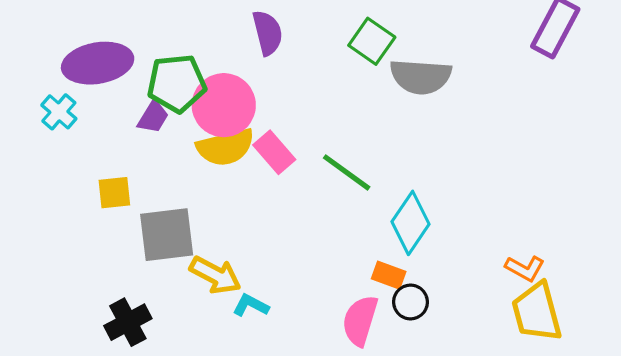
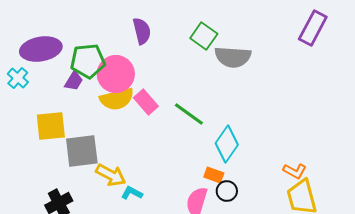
yellow square: (114, 193) -> (51, 126), size x1.5

